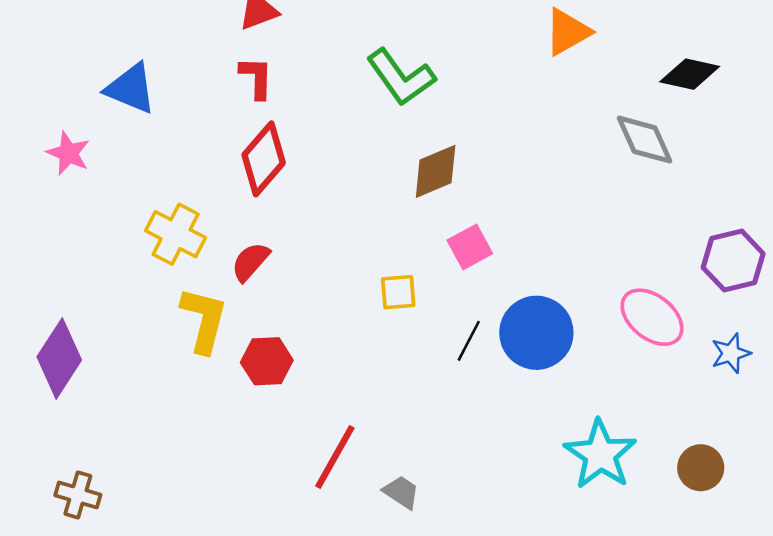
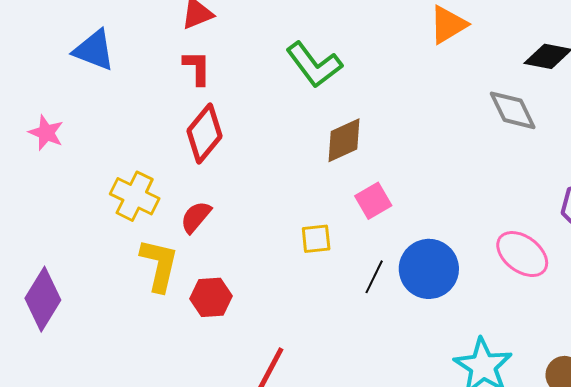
blue triangle: (131, 88) -> (94, 50), moved

